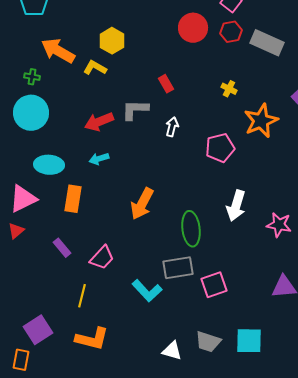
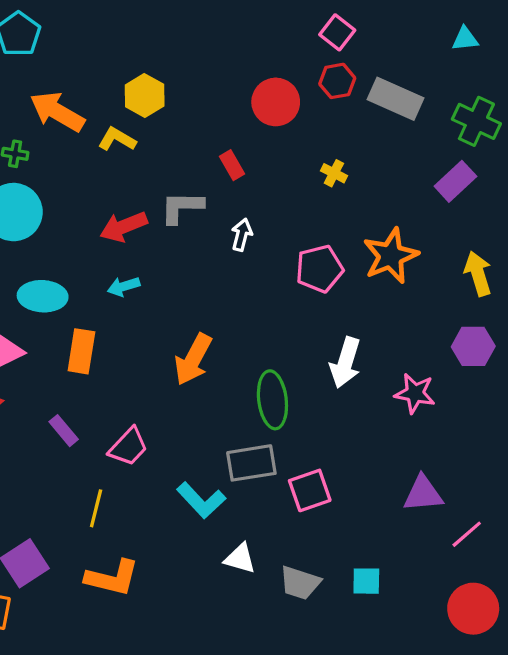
red circle: (193, 28) -> (276, 102), moved
orange star: (261, 121) -> (391, 256), moved
cyan square: (249, 341) -> (366, 581), size x0.7
white triangle: (172, 351) -> (240, 558), moved

